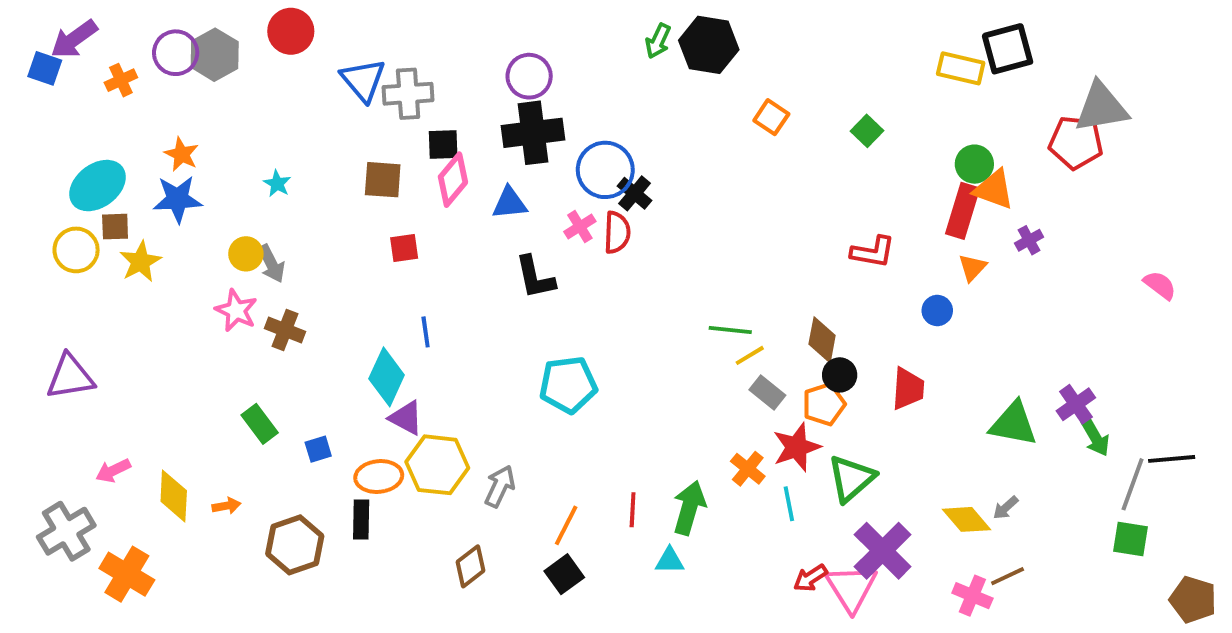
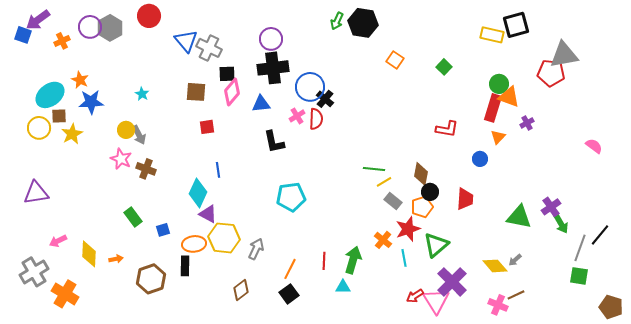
gray cross: (408, 94) -> (209, 48), turned 30
orange star: (181, 154) -> (80, 80), moved
black line: (1172, 459) -> (600, 235), turned -45

